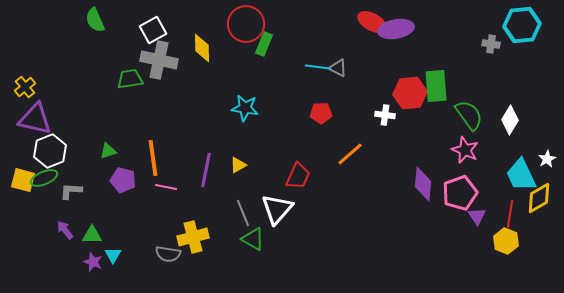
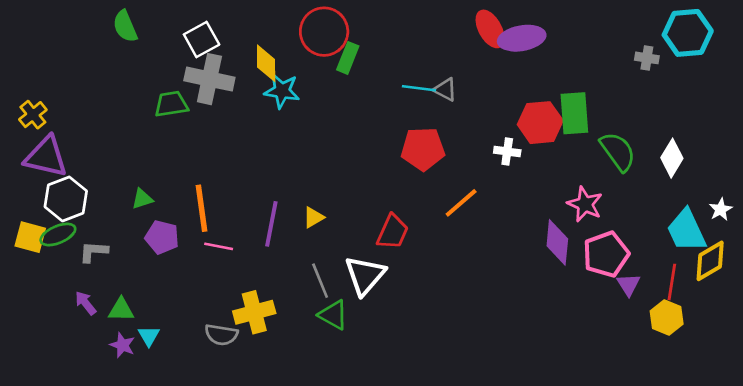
red ellipse: (372, 22) -> (490, 29), turned 32
cyan star: (245, 108) -> (282, 91), moved
red pentagon: (321, 113) -> (423, 149), size x1.5
pink star: (465, 150) -> (585, 204), moved

